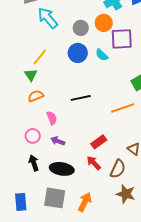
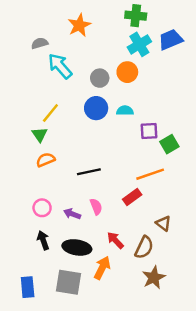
purple square: (122, 39) -> (149, 131), moved, size x0.7
cyan semicircle: (102, 55) -> (125, 111), turned 136
black line: (81, 98) -> (89, 172), moved
pink semicircle: (52, 118) -> (96, 207), moved
red rectangle: (99, 142) -> (132, 197), moved
brown star: (126, 194) -> (154, 277), turned 30
orange arrow: (85, 202) -> (102, 268), moved

